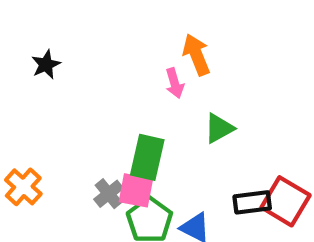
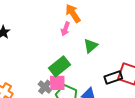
pink arrow: (175, 83) -> (65, 29), turned 48
green rectangle: (147, 157) -> (60, 66), turned 50

